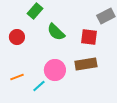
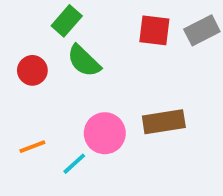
green semicircle: (56, 32) -> (84, 61), moved
red square: (89, 37) -> (154, 30), moved

